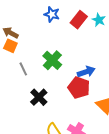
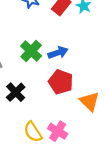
blue arrow: (86, 72) -> (58, 53), moved

